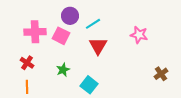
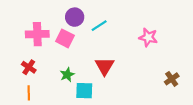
red triangle: (98, 46) -> (105, 66), moved
cyan square: (89, 85) -> (84, 91), moved, turned -36

